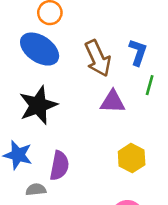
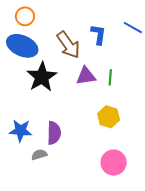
green line: (150, 85) -> (110, 77), moved
black star: (38, 105) -> (42, 77), moved

